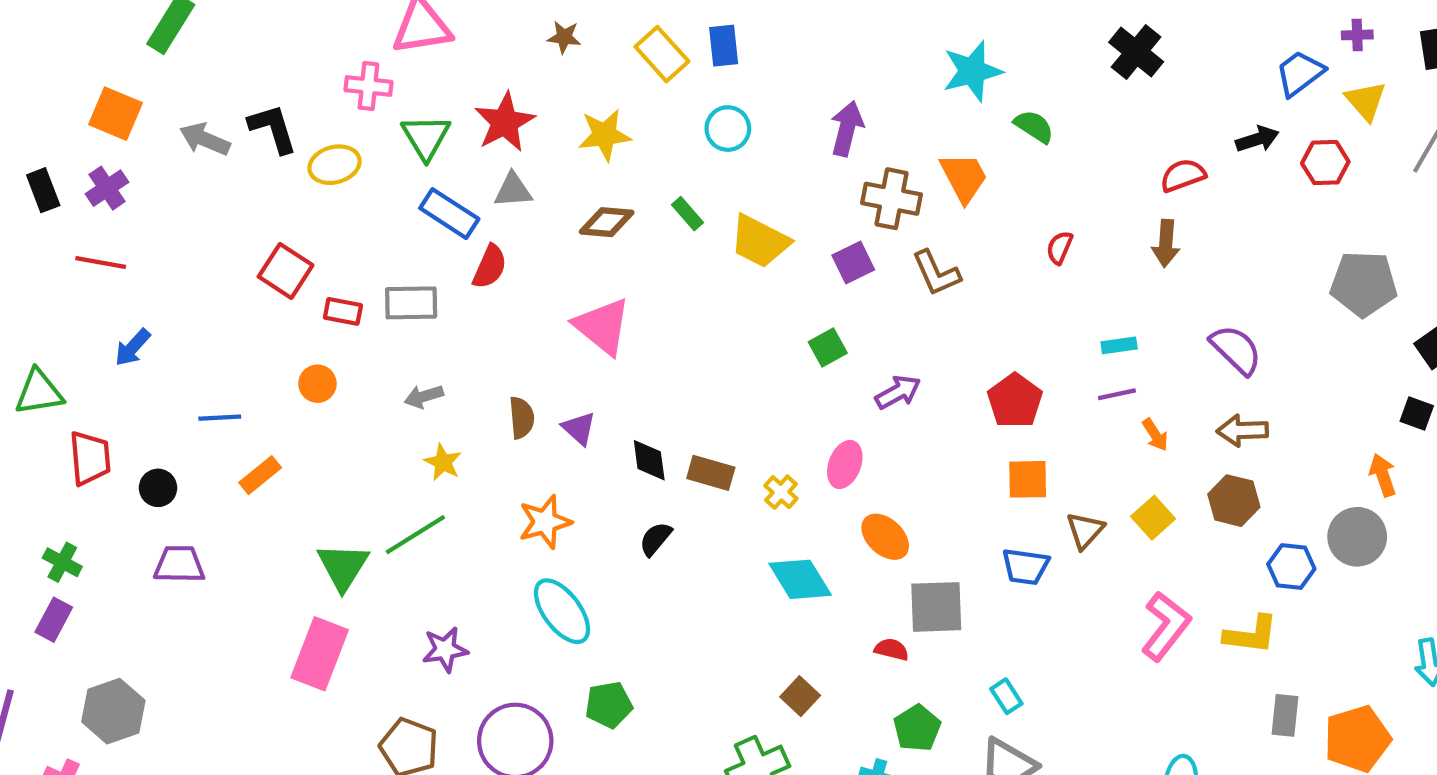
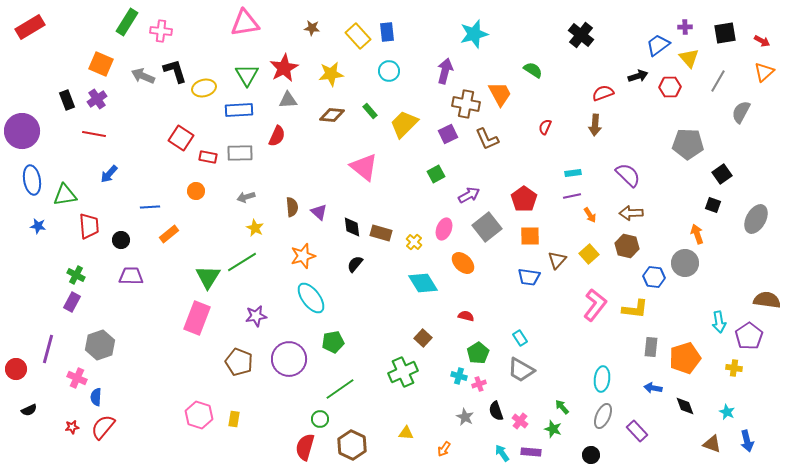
cyan star: (972, 71) -> (474, 34), moved
pink cross: (369, 86) -> (161, 31), moved
blue rectangle: (449, 214) -> (239, 110), moved, turned -36
yellow trapezoid: (760, 241) -> (404, 124), turned 108
pink triangle: (602, 326) -> (364, 167), moved
gray square: (936, 607) -> (487, 227), moved, turned -36

